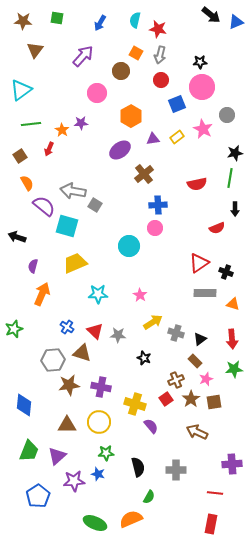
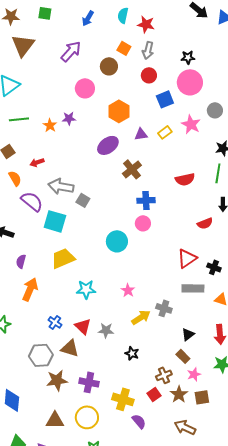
brown triangle: (35, 50) -> (23, 45), size x1.4
red arrow: (49, 149) -> (37, 162), moved, turned 48
gray cross: (176, 333) -> (164, 308), moved

